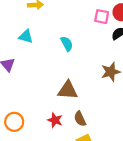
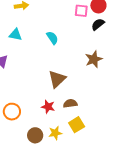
brown triangle: (68, 90) -> (57, 79), turned -42
brown semicircle: (80, 119) -> (70, 103), turned 112

